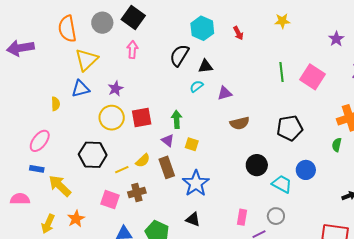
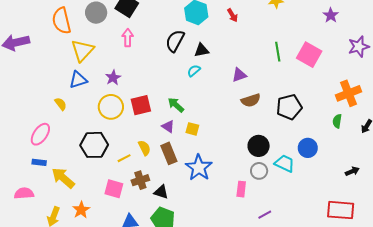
purple triangle: (225, 93) -> (239, 75), moved
yellow semicircle: (56, 104) -> (61, 104), moved, turned -32
green arrow: (177, 119) -> (176, 105), turned -42
brown semicircle: (240, 123) -> (251, 100), moved
yellow semicircle: (143, 160) -> (144, 148), turned -70
gray circle: (276, 216) -> (259, 171), moved
pink rectangle: (242, 217) -> (241, 189), moved
black triangle: (193, 219) -> (161, 192), moved

